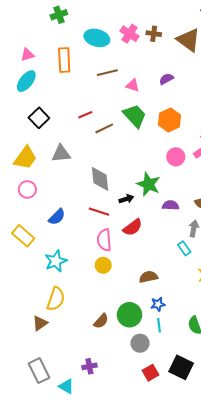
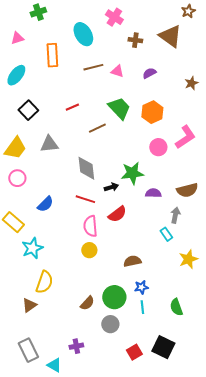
green cross: (59, 15) -> (38, 12), moved
pink cross: (129, 34) -> (114, 17), moved
brown cross: (154, 34) -> (135, 40), moved
cyan ellipse: (97, 38) -> (83, 34), turned 45
pink triangle: (27, 55) -> (17, 38), moved
pink triangle: (133, 85) -> (117, 71), moved
brown line: (104, 128) -> (97, 128), moved
green star: (148, 184) -> (132, 173), turned -30
cyan star: (56, 261) -> (32, 248), moved
gray circle: (140, 343) -> (110, 324), moved

